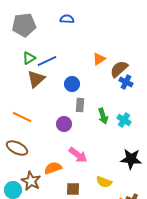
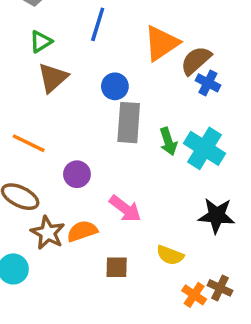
orange triangle: (99, 59) -> (161, 43), size x1.6
blue line: (47, 61) -> (98, 24), moved, turned -48
gray rectangle: (80, 105) -> (129, 123), size x1.6
cyan cross: (124, 120) -> (204, 148), size x1.6
purple circle: (64, 124) -> (77, 174), moved
brown star: (31, 181) -> (48, 233), moved

